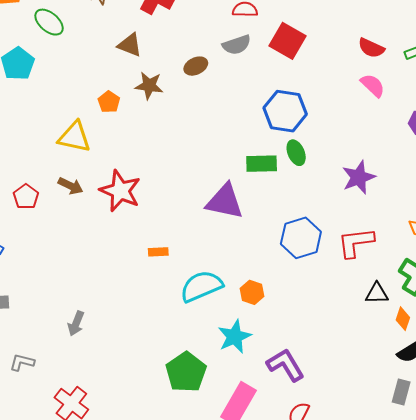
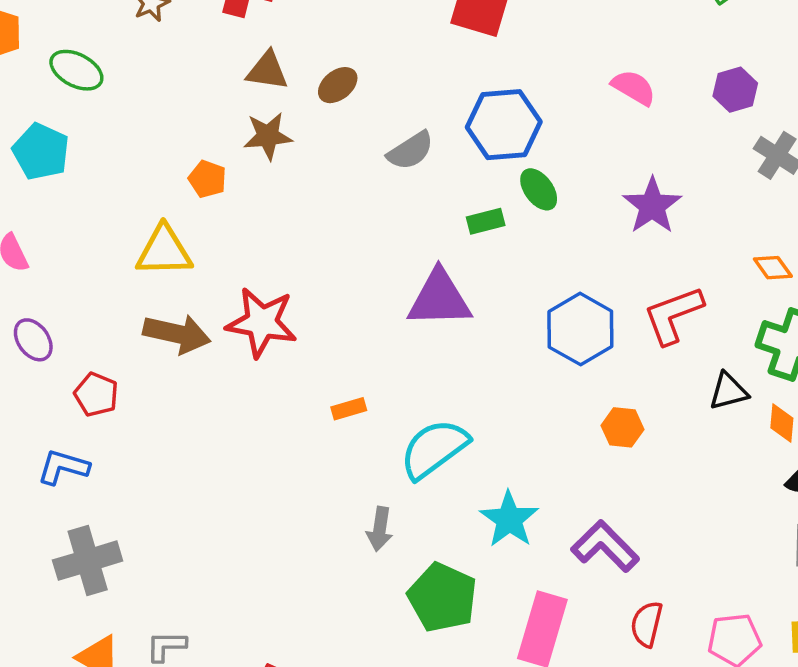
brown triangle: (130, 45) -> (267, 71), moved
gray semicircle: (237, 45) -> (410, 151), moved
pink semicircle: (373, 85) -> (634, 87), moved
green rectangle: (262, 164) -> (486, 221), size x0.7
brown arrow: (70, 186) -> (177, 334), size x1.5
red pentagon: (26, 197) -> (96, 395), moved
orange hexagon: (252, 292) -> (622, 427), moved
gray arrow: (76, 323) -> (380, 529), moved

